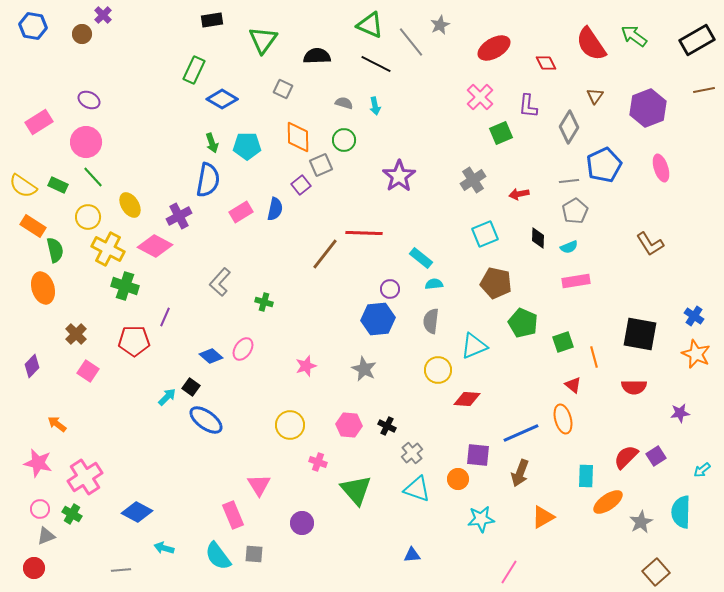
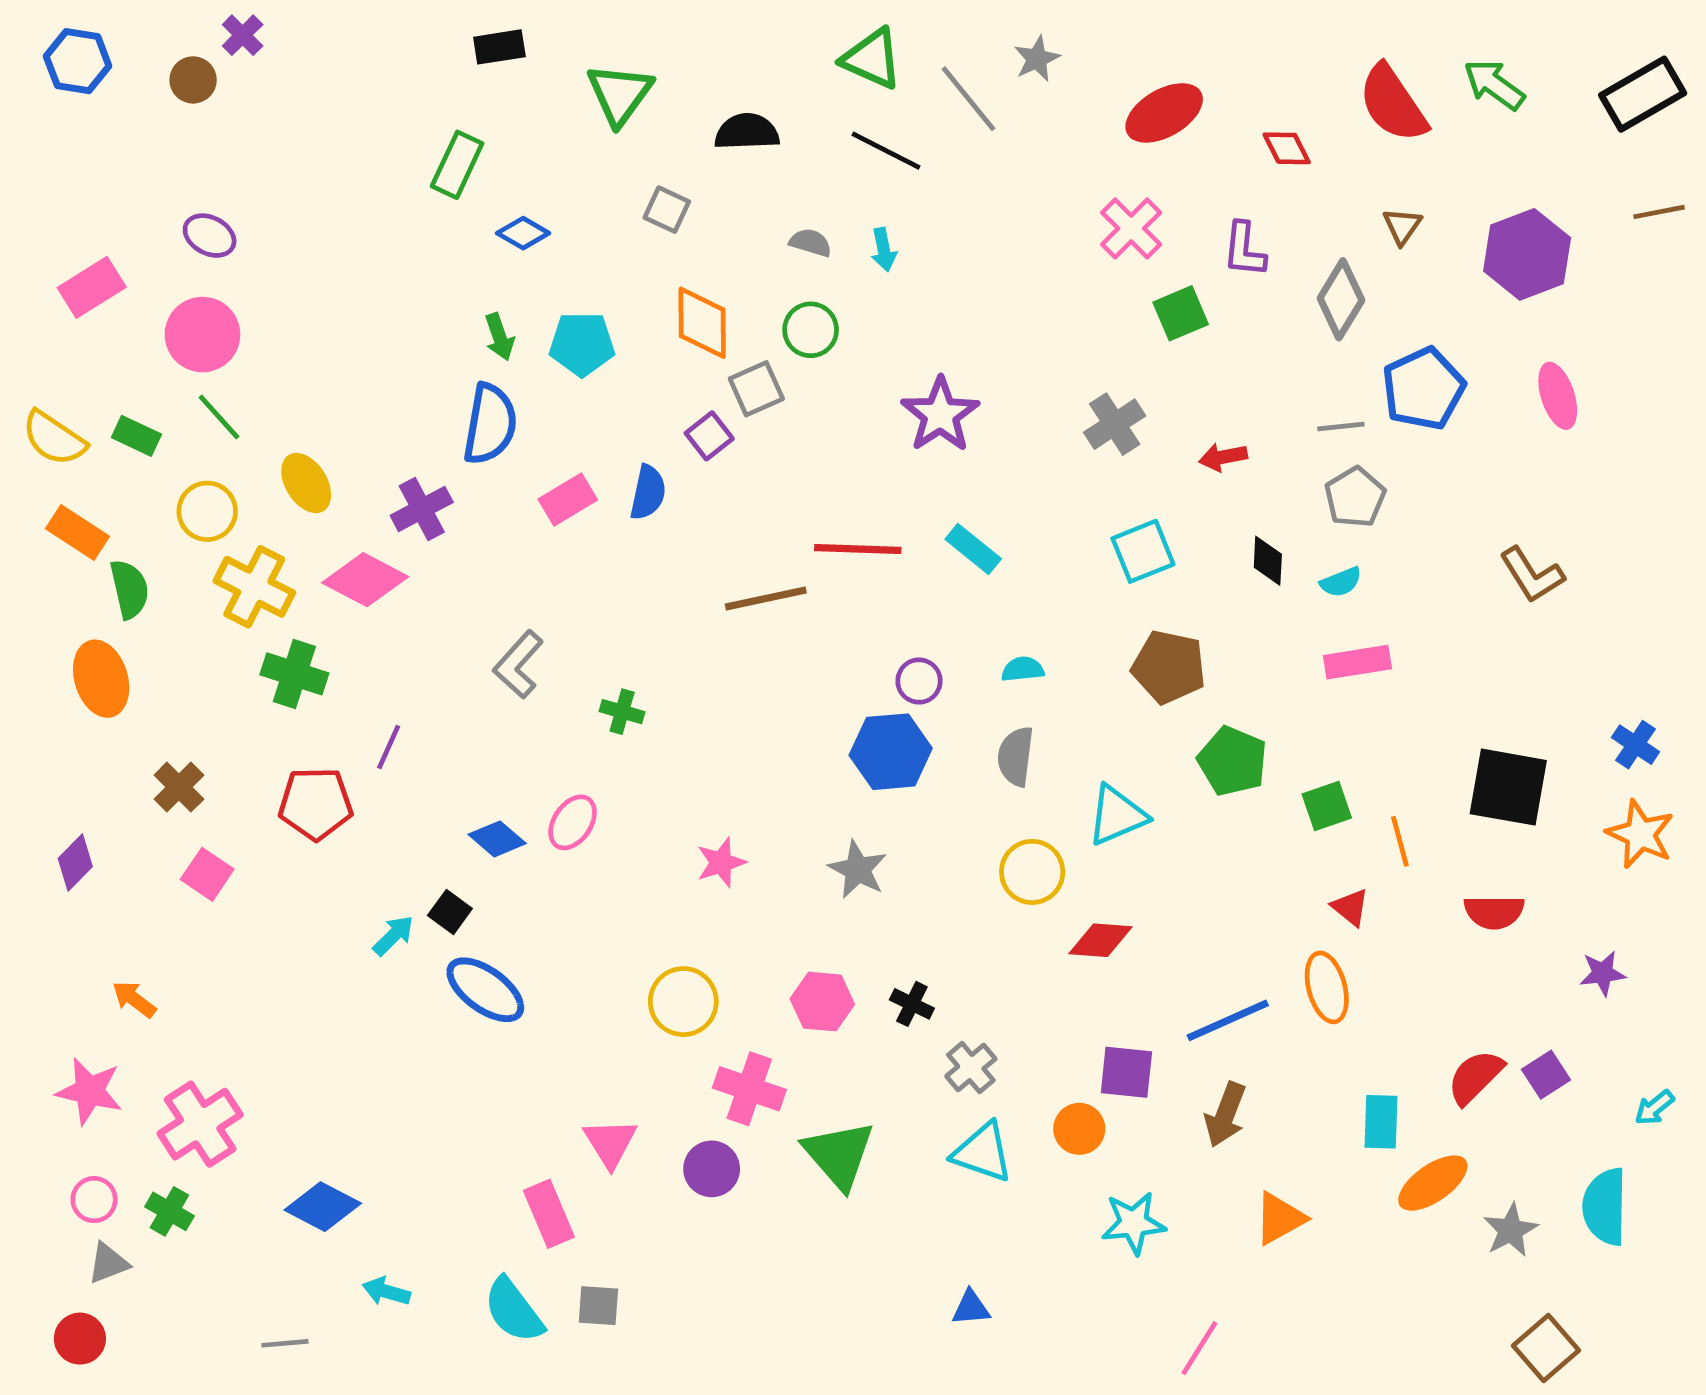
blue diamond: (222, 99) -> (523, 233), size x0.7
brown line: (325, 254) -> (766, 599), turned 40
cyan rectangle: (421, 258) -> (973, 549), moved
pink cross: (318, 462) -> (749, 1089), size x1.6
purple circle: (302, 523) -> (712, 1169), moved

